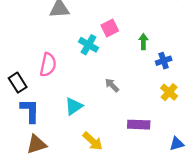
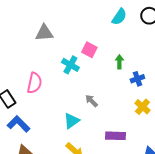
pink square: (110, 28) -> (89, 50), turned -35
cyan triangle: (74, 106) -> (72, 121), moved
blue L-shape: (30, 111) -> (19, 124), turned -45

